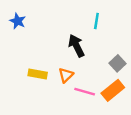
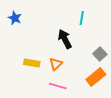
pink line: (85, 92) -> (58, 86), moved

